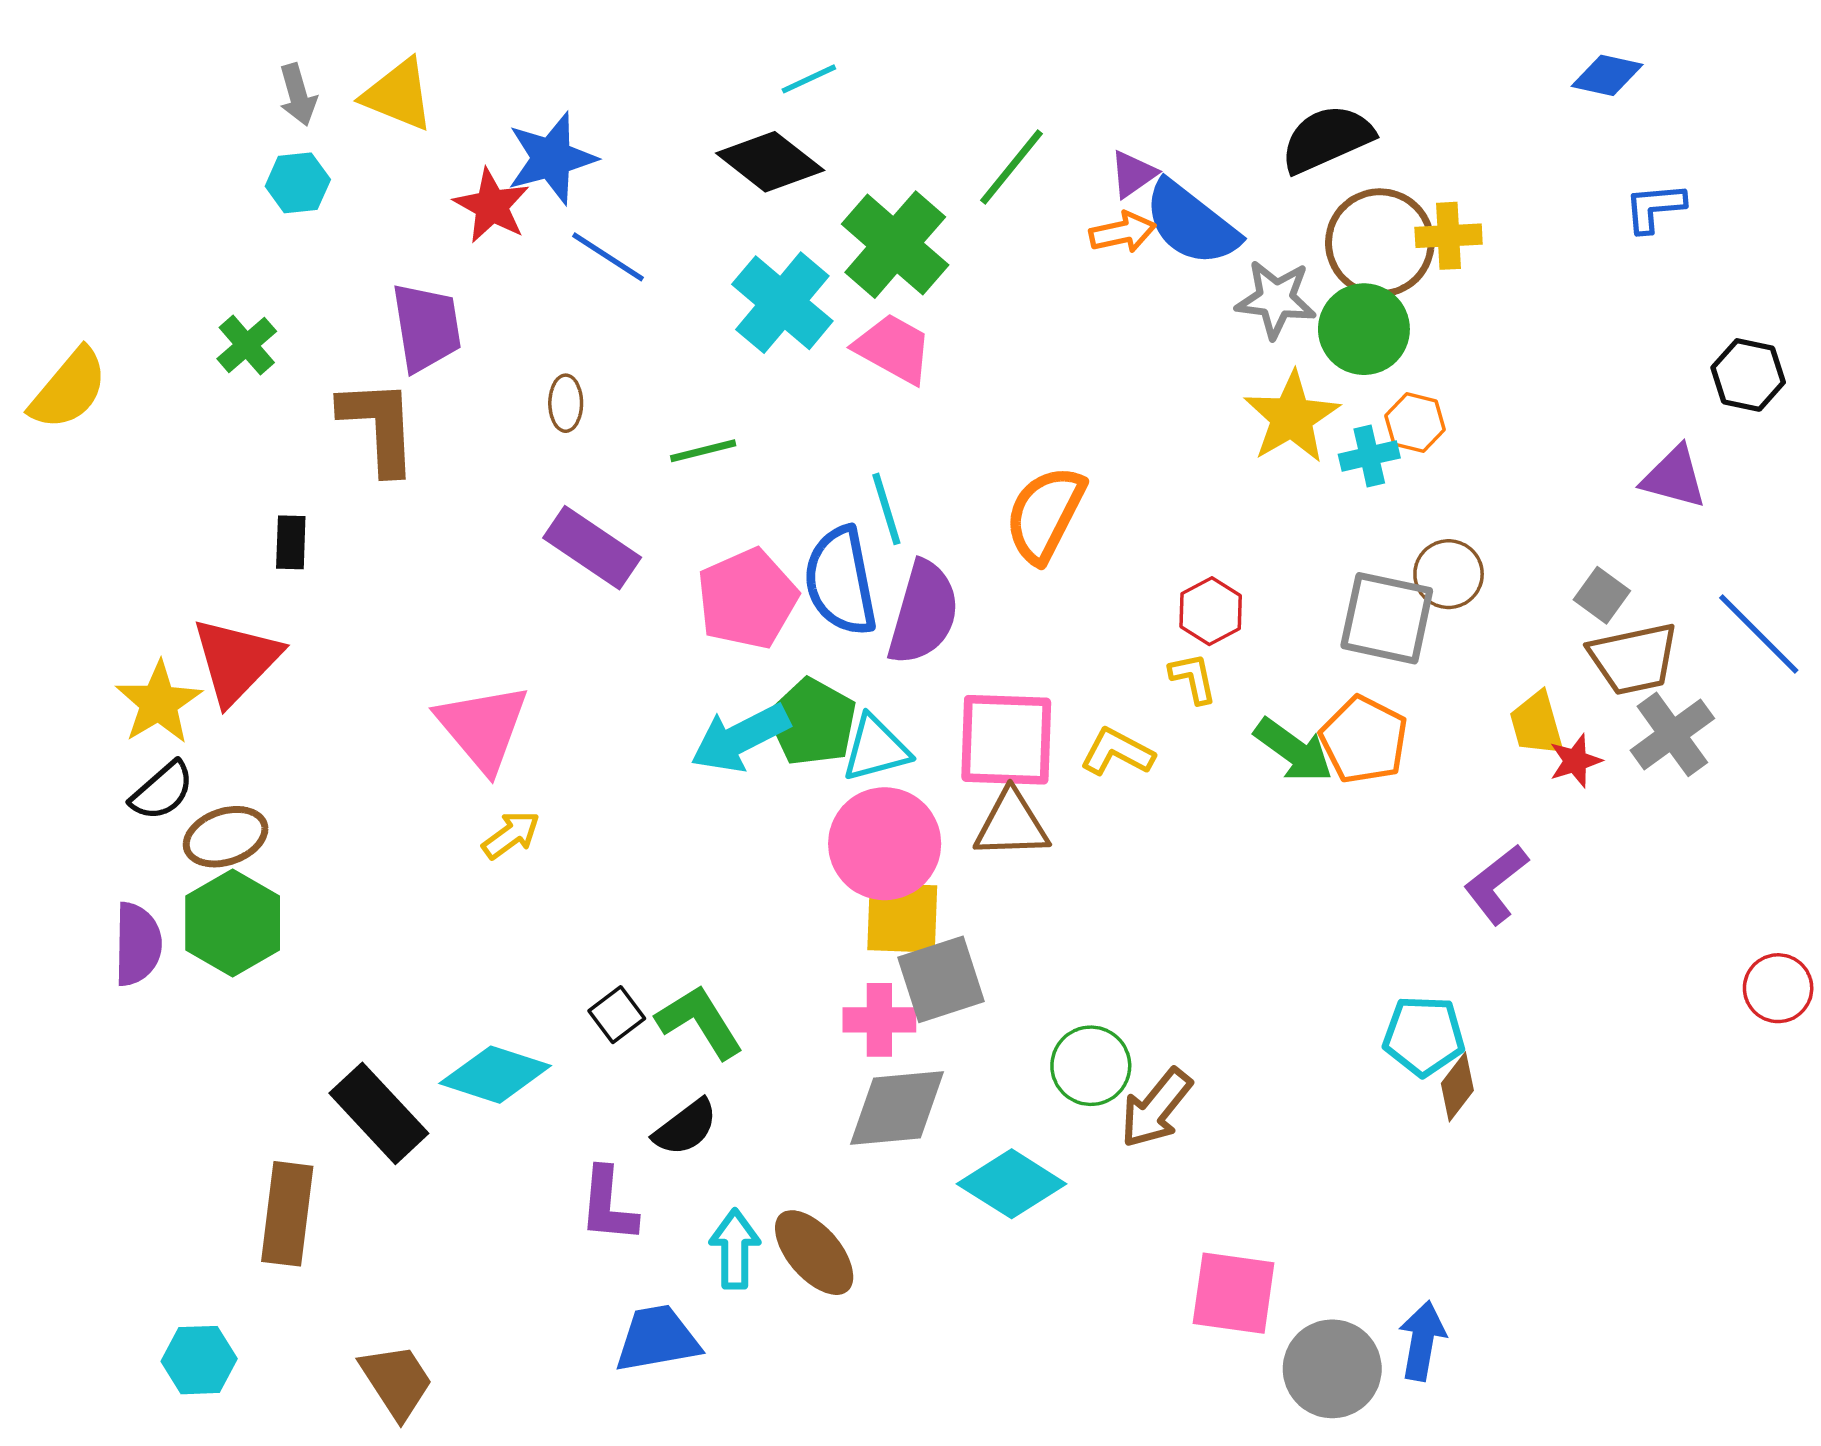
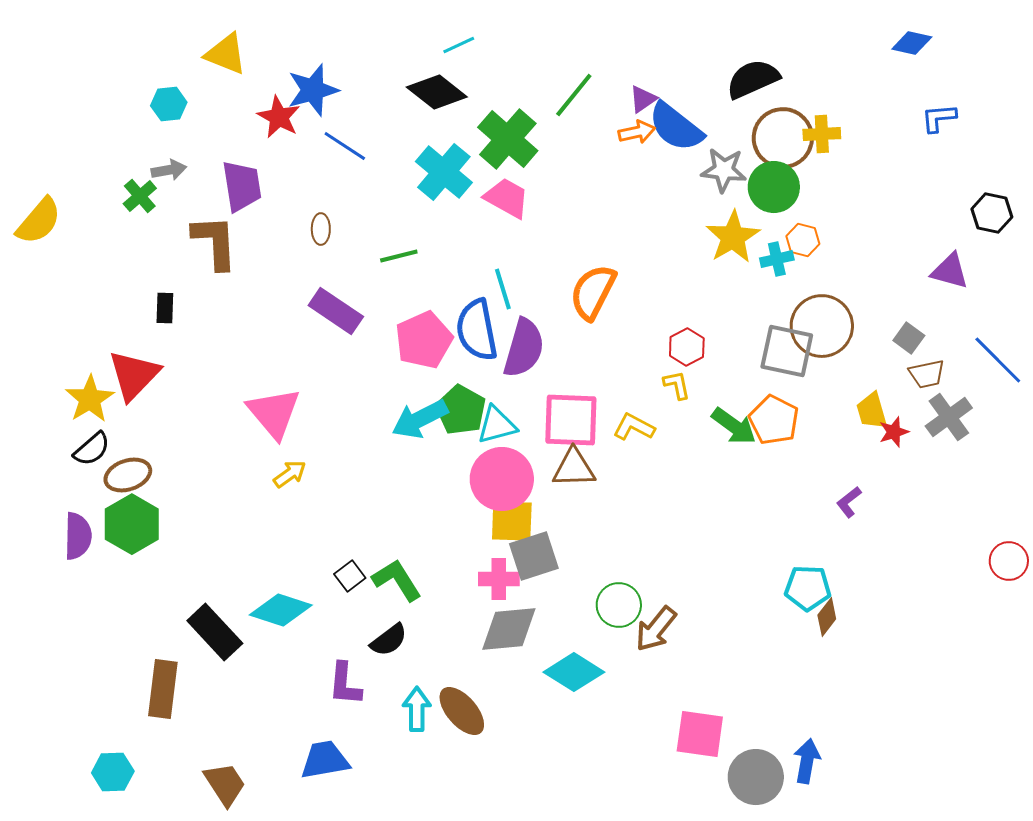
gray arrow: (298, 95) -> (169, 170), moved, turned -84
brown circle: (1449, 574) -> (822, 326), size x1.6
brown trapezoid: (1634, 659) -> (927, 374), size x0.7
purple L-shape: (1496, 884) -> (849, 502), size x0.7
blue trapezoid: (657, 1339) -> (325, 760), moved

